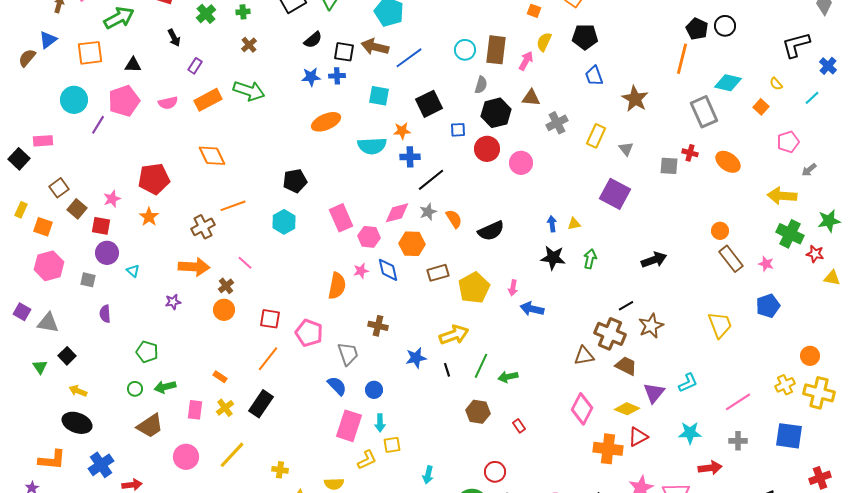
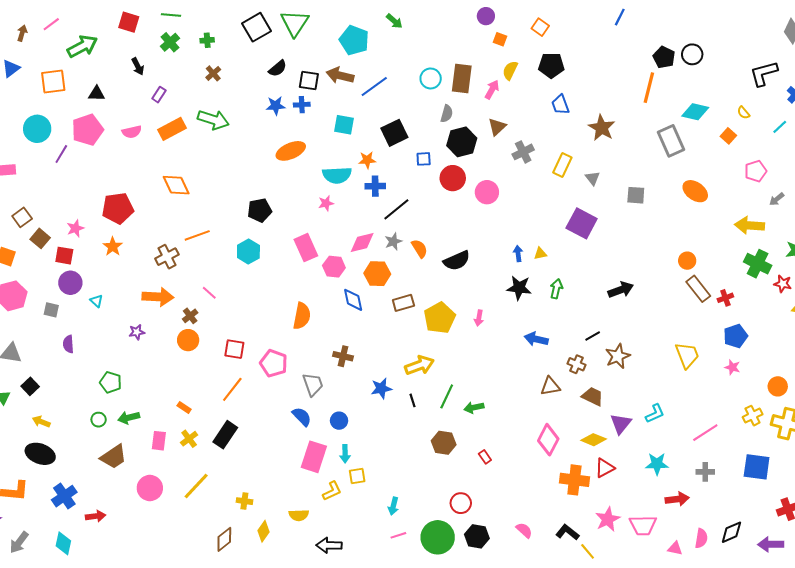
brown triangle: (531, 98) -> (497, 127), turned -48
red cross: (690, 153) -> (725, 298), moved, turned -35
pink star: (766, 264) -> (732, 367), moved
pink star: (361, 271) -> (326, 203), moved
blue arrow: (532, 309) -> (536, 339), moved
brown cross: (610, 334) -> (576, 364), size x0.6

